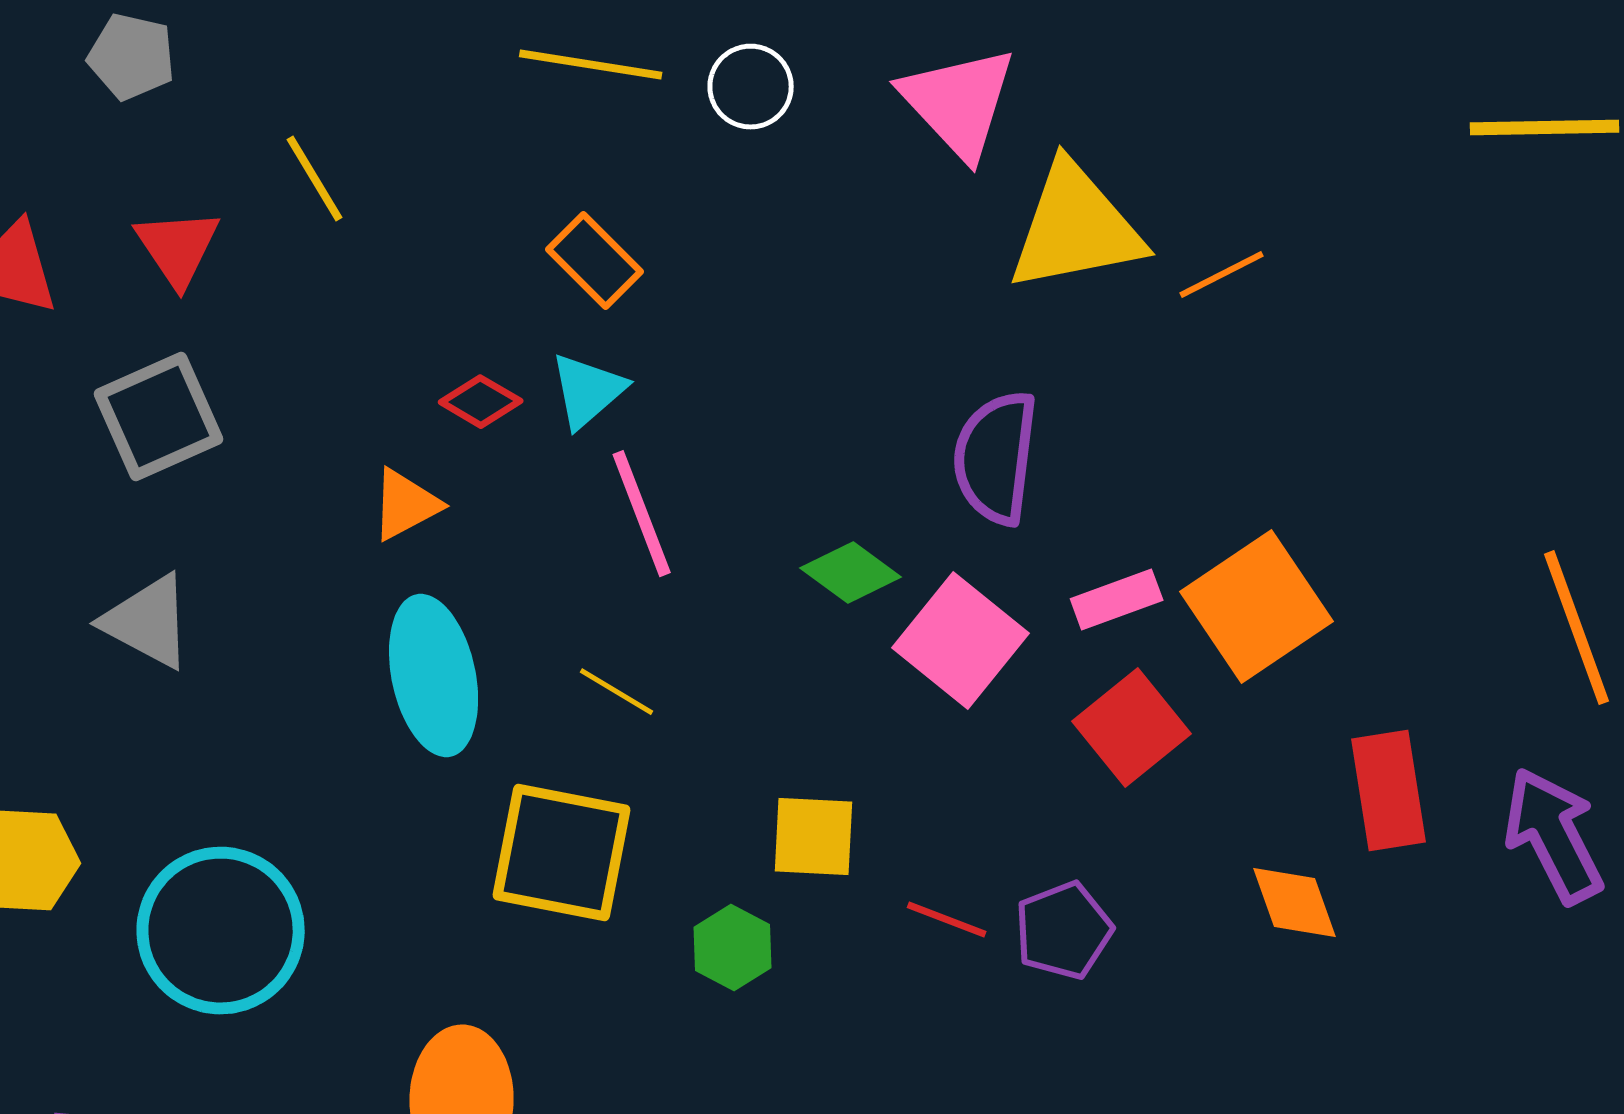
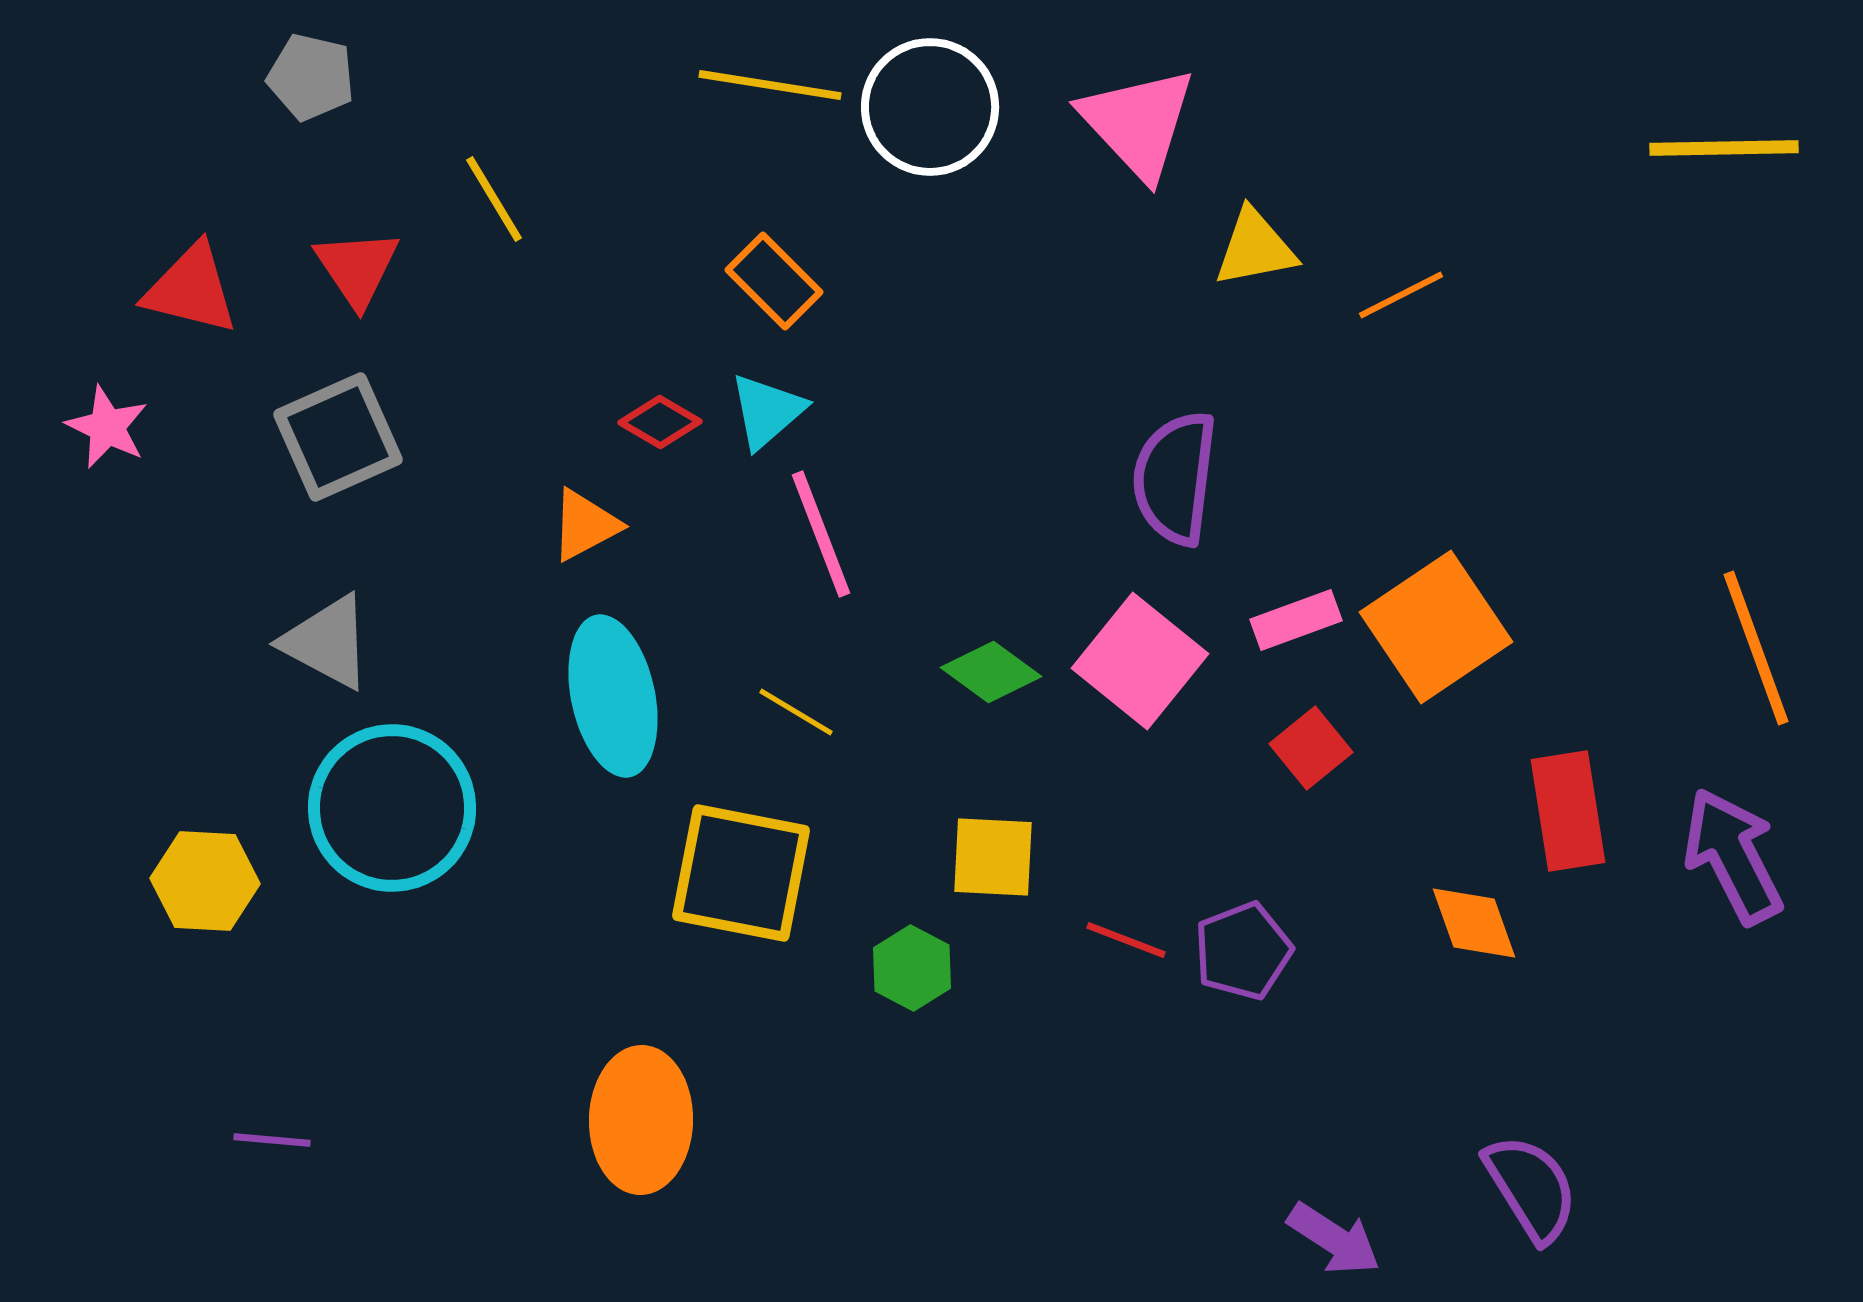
white circle: (751, 87) -> (930, 107), size x1.6
yellow triangle: (1076, 228) -> (1255, 248), size x0.6
green diamond: (851, 573) -> (991, 672), moved
red square: (1132, 728) -> (1311, 748), size x0.7
cyan circle: (221, 931) -> (392, 808), moved

